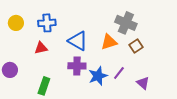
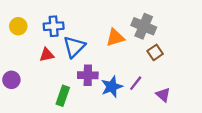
blue triangle: (78, 41) -> (74, 47), moved, turned 45
orange triangle: (109, 42) -> (115, 38), moved
green rectangle: (44, 86) -> (63, 96), moved

